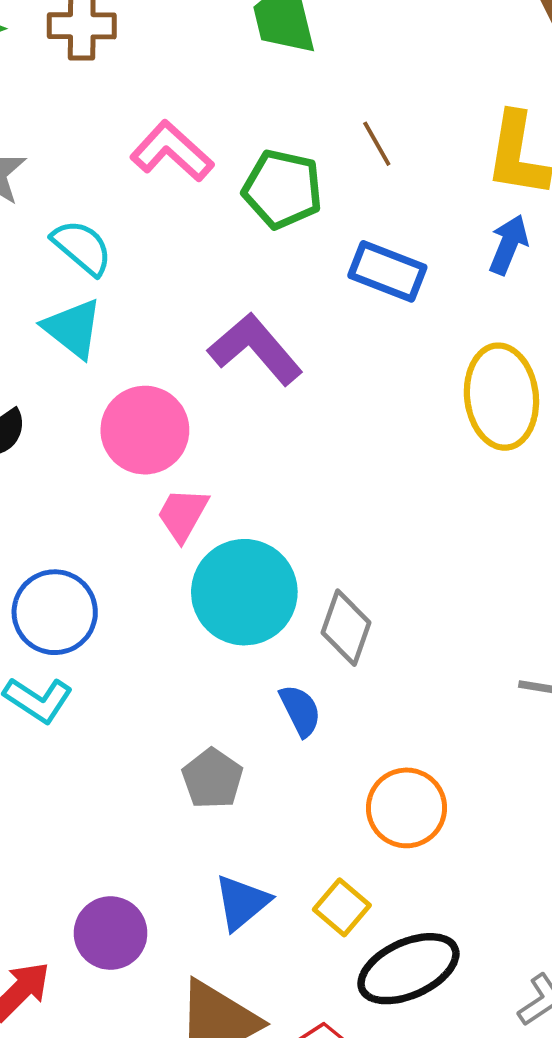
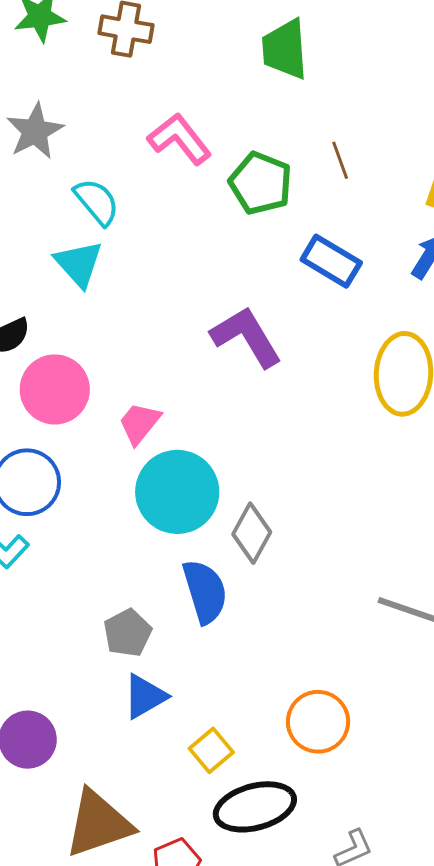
purple L-shape: (255, 349) -> (246, 337), moved
pink circle: (145, 430) -> (55, 389), moved
blue semicircle: (300, 710) -> (205, 591), size x1.5
orange circle: (406, 808) -> (318, 722), moved
blue triangle: (242, 902) -> (145, 696), moved

